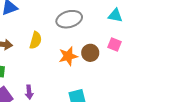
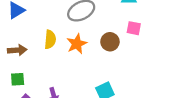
orange star: (68, 56) -> (77, 44), moved

